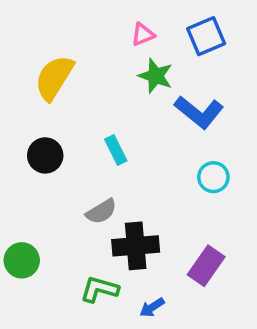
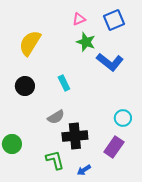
cyan circle: (213, 177) -> (123, 118), moved
green L-shape: (99, 289) -> (55, 160), turned 60

